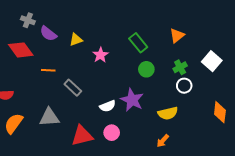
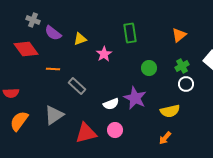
green rectangle: (138, 43) -> (130, 33), moved, turned 30
gray triangle: (49, 117) -> (54, 115), turned -30

